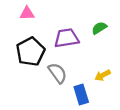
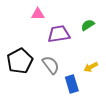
pink triangle: (27, 13) -> (38, 14), moved
black pentagon: (30, 52) -> (20, 61), moved

